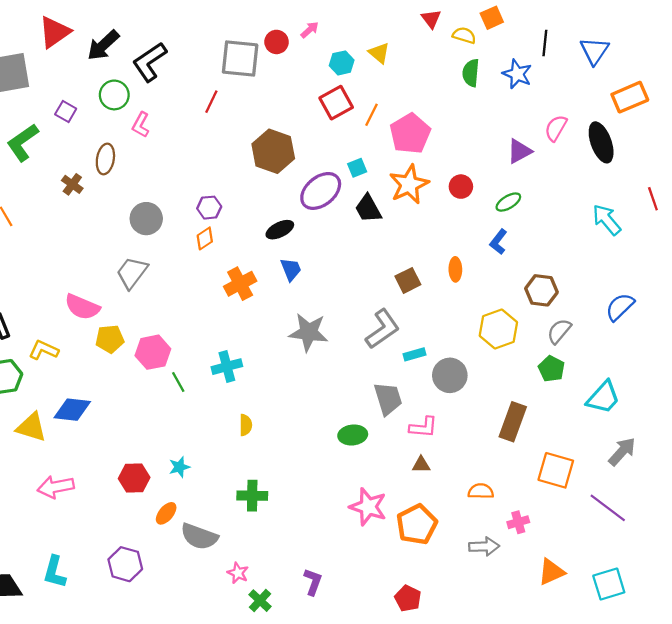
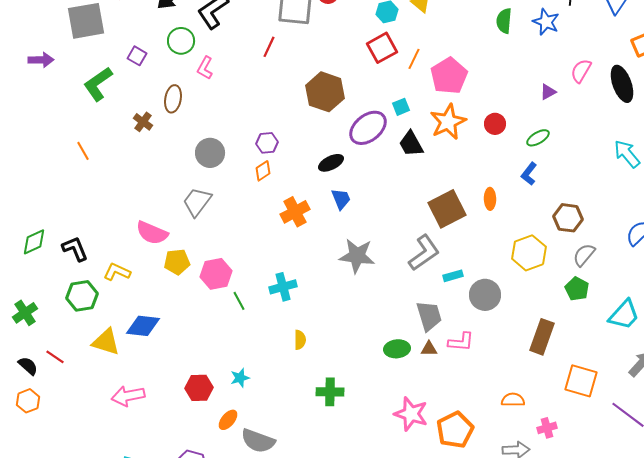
purple triangle: (519, 151) -> (548, 92), size x0.7
brown square: (408, 280) -> (447, 209), size x1.6
brown triangle: (421, 465) -> (429, 349), moved
green cross: (252, 496) -> (330, 392), moved

